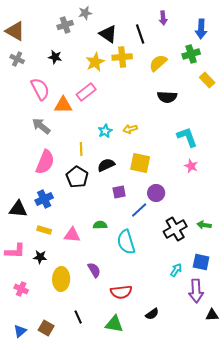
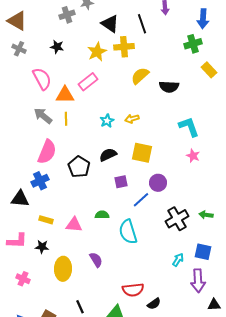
yellow semicircle: (158, 63) -> (140, 76), moved
yellow line: (81, 149) -> (66, 119), moved
blue cross: (44, 199) -> (40, 181), moved
red semicircle: (121, 292) -> (133, 290), moved

